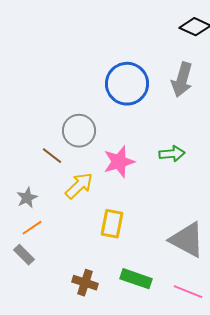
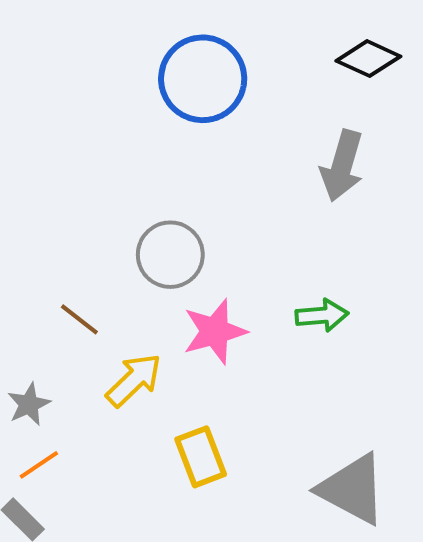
blue circle: (127, 84) -> (203, 79), moved
gray circle: (79, 131) -> (170, 255), moved
yellow rectangle: (112, 224) -> (201, 457), turned -32

